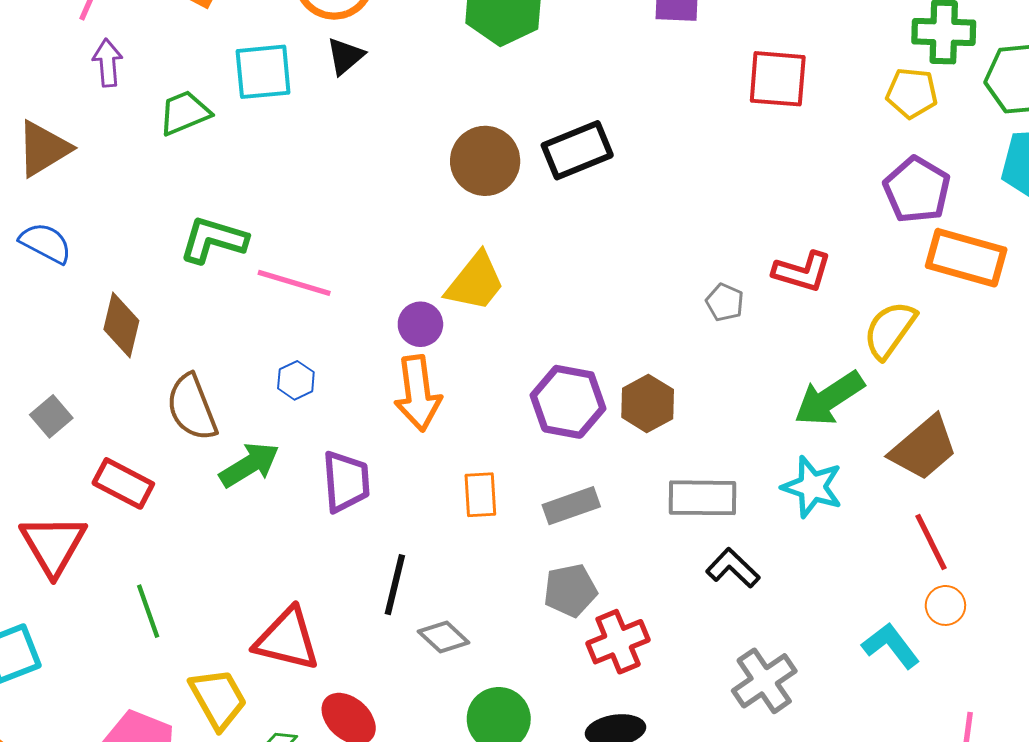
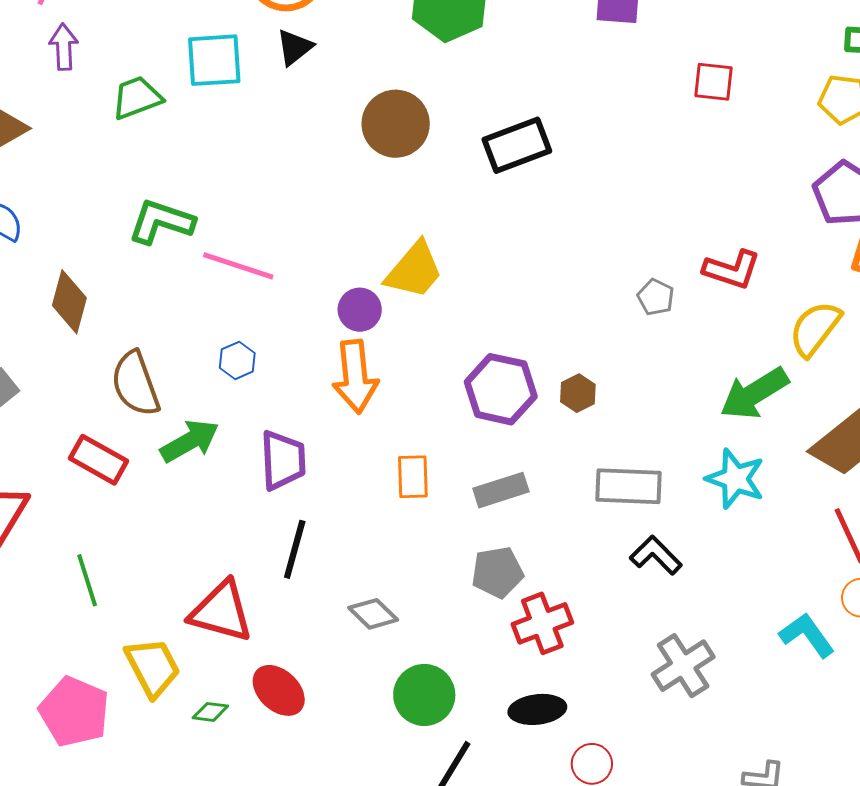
red square: (778, 79) -> (714, 82), size x0.7
brown circle: (485, 161) -> (396, 124), moved
brown hexagon: (648, 403) -> (578, 393), size x0.7
red rectangle: (123, 483) -> (99, 460), moved
black line: (395, 585) -> (295, 549), moved

